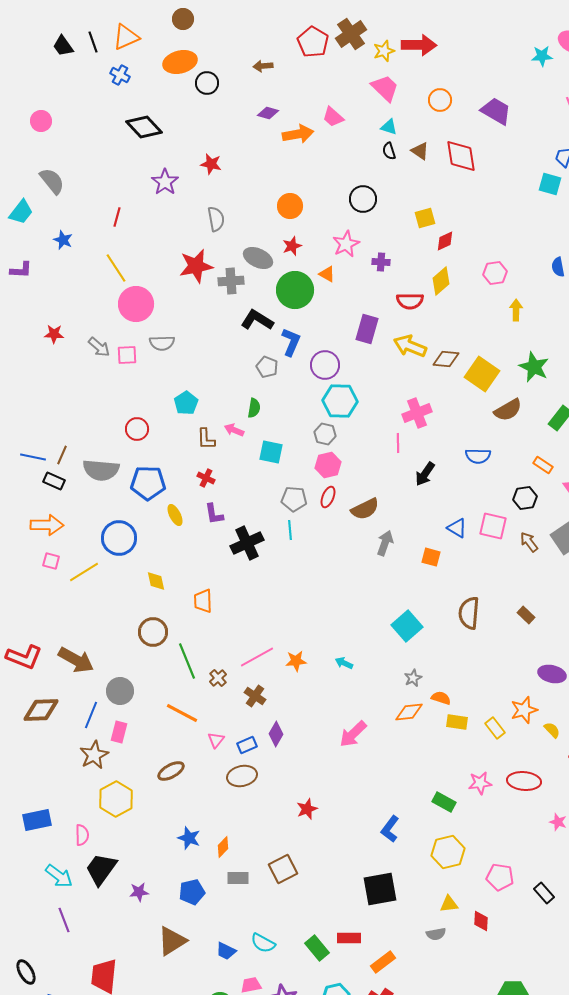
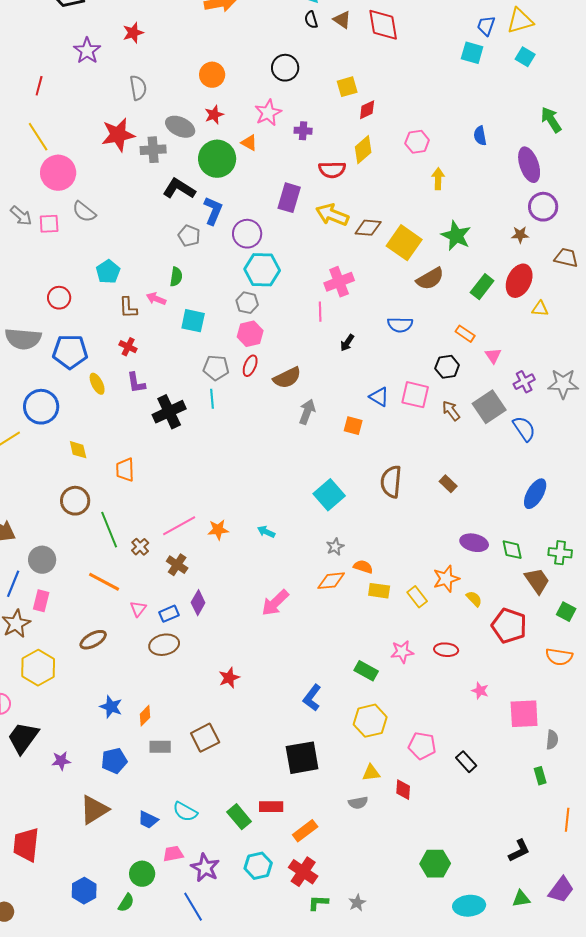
red star: (211, 164) -> (133, 33), turned -30
gray semicircle: (162, 343) -> (84, 212), turned 40
black arrow: (425, 474) -> (347, 343), size x0.7
red ellipse: (524, 781) -> (446, 650), size x0.7

